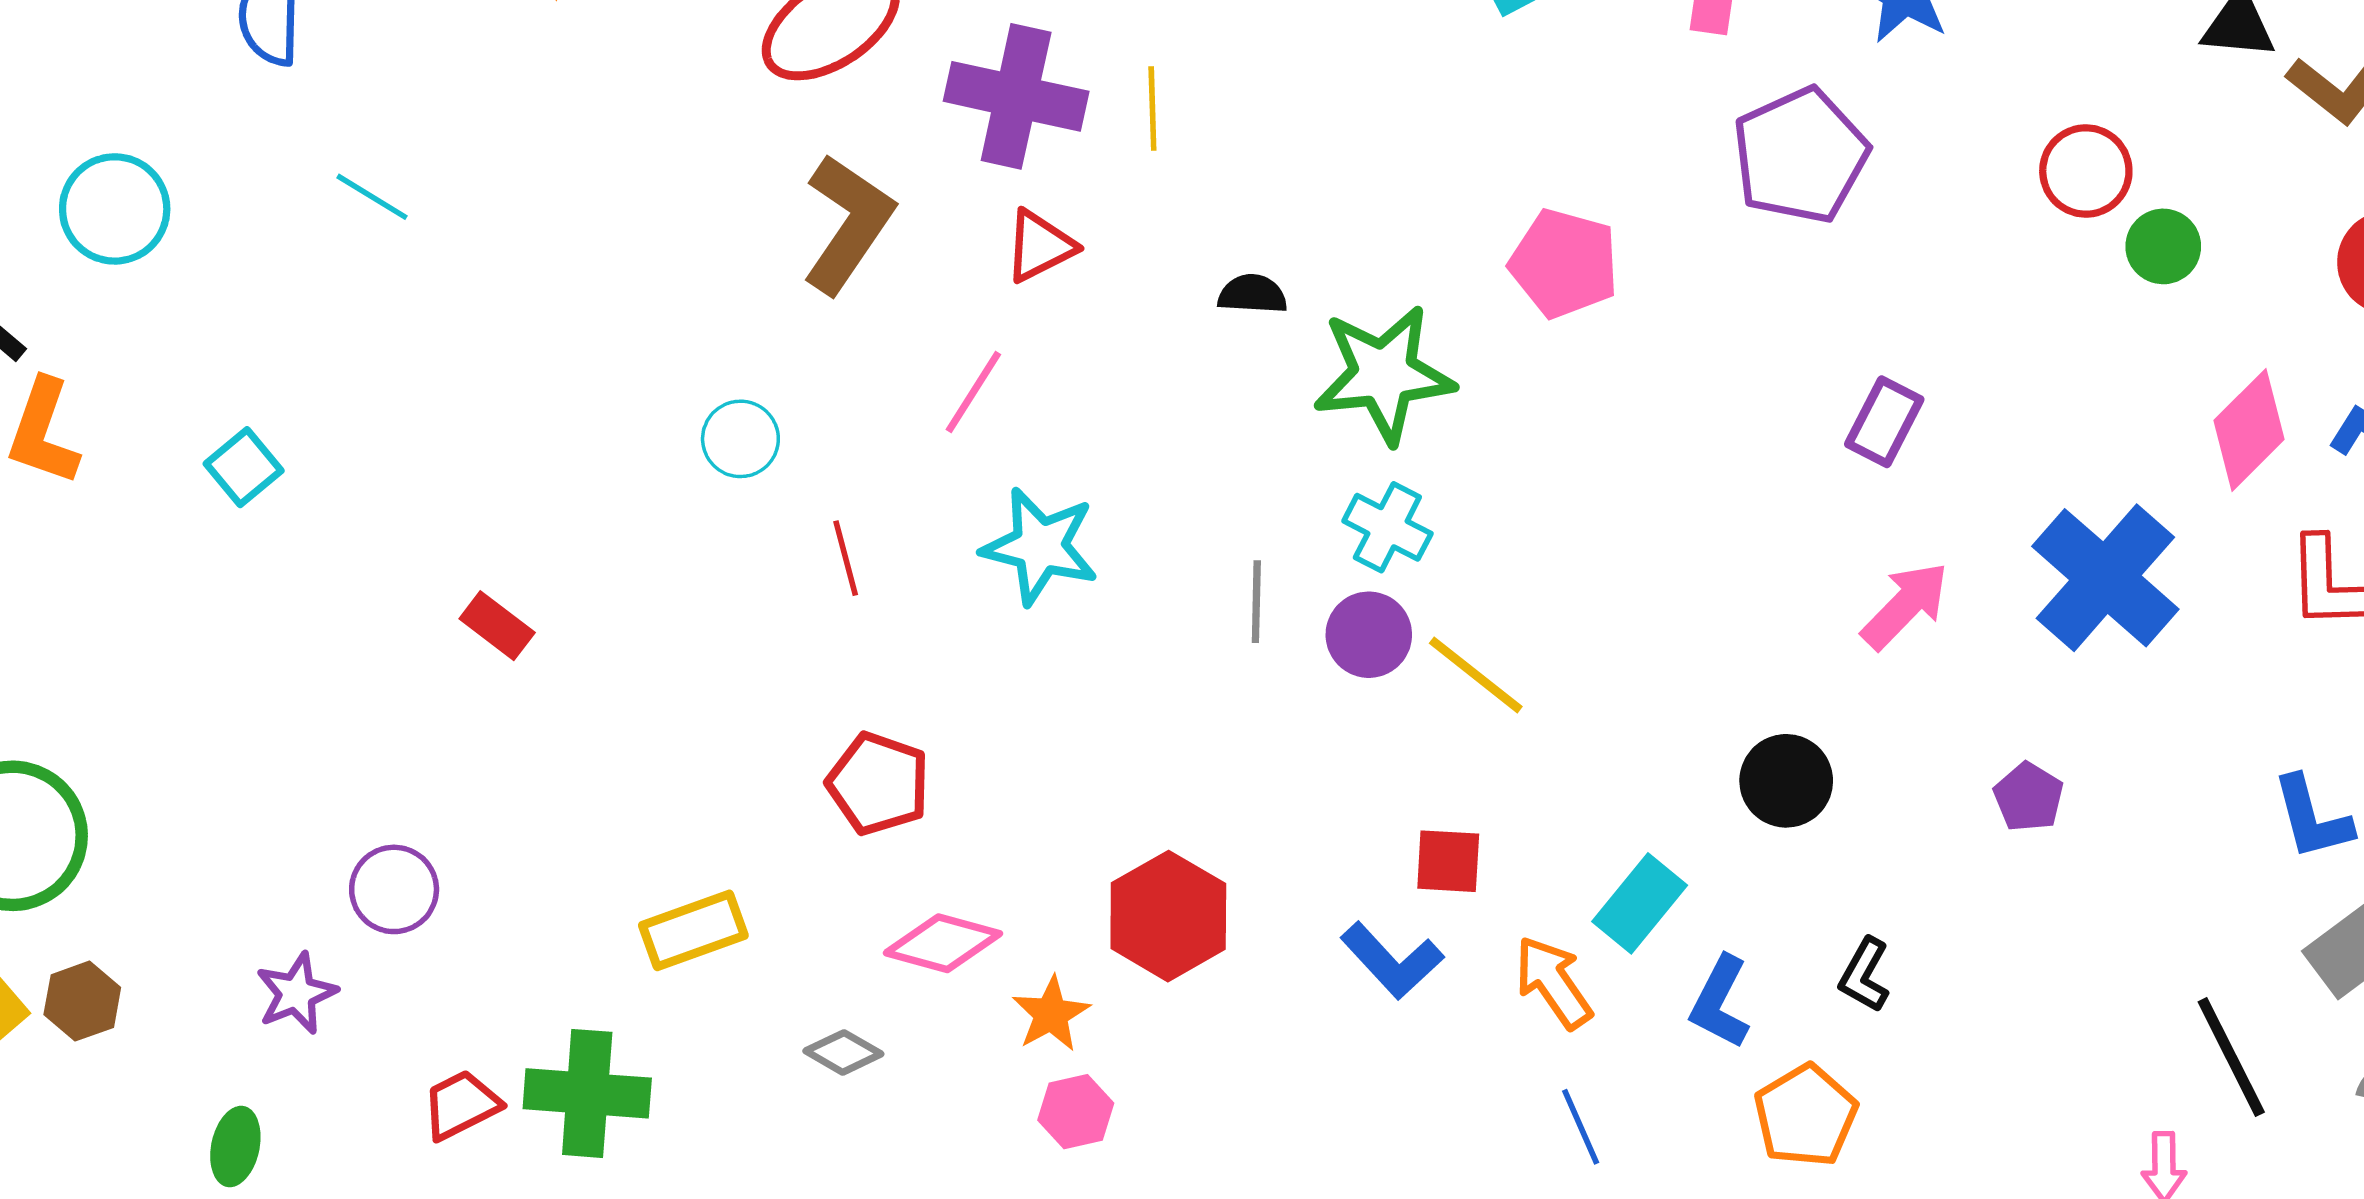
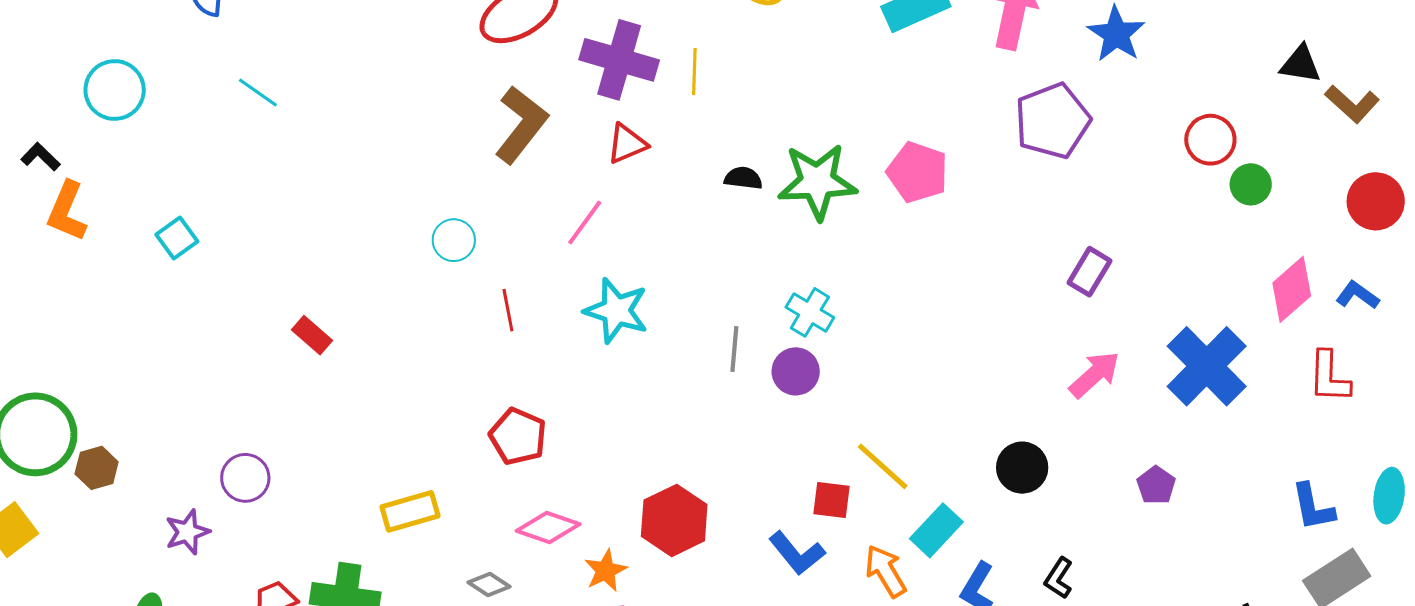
green star: (1384, 374) -> (817, 182), moved
yellow line: (1476, 675) -> (883, 466), moved
brown hexagon: (82, 1001) -> (97, 468), moved

